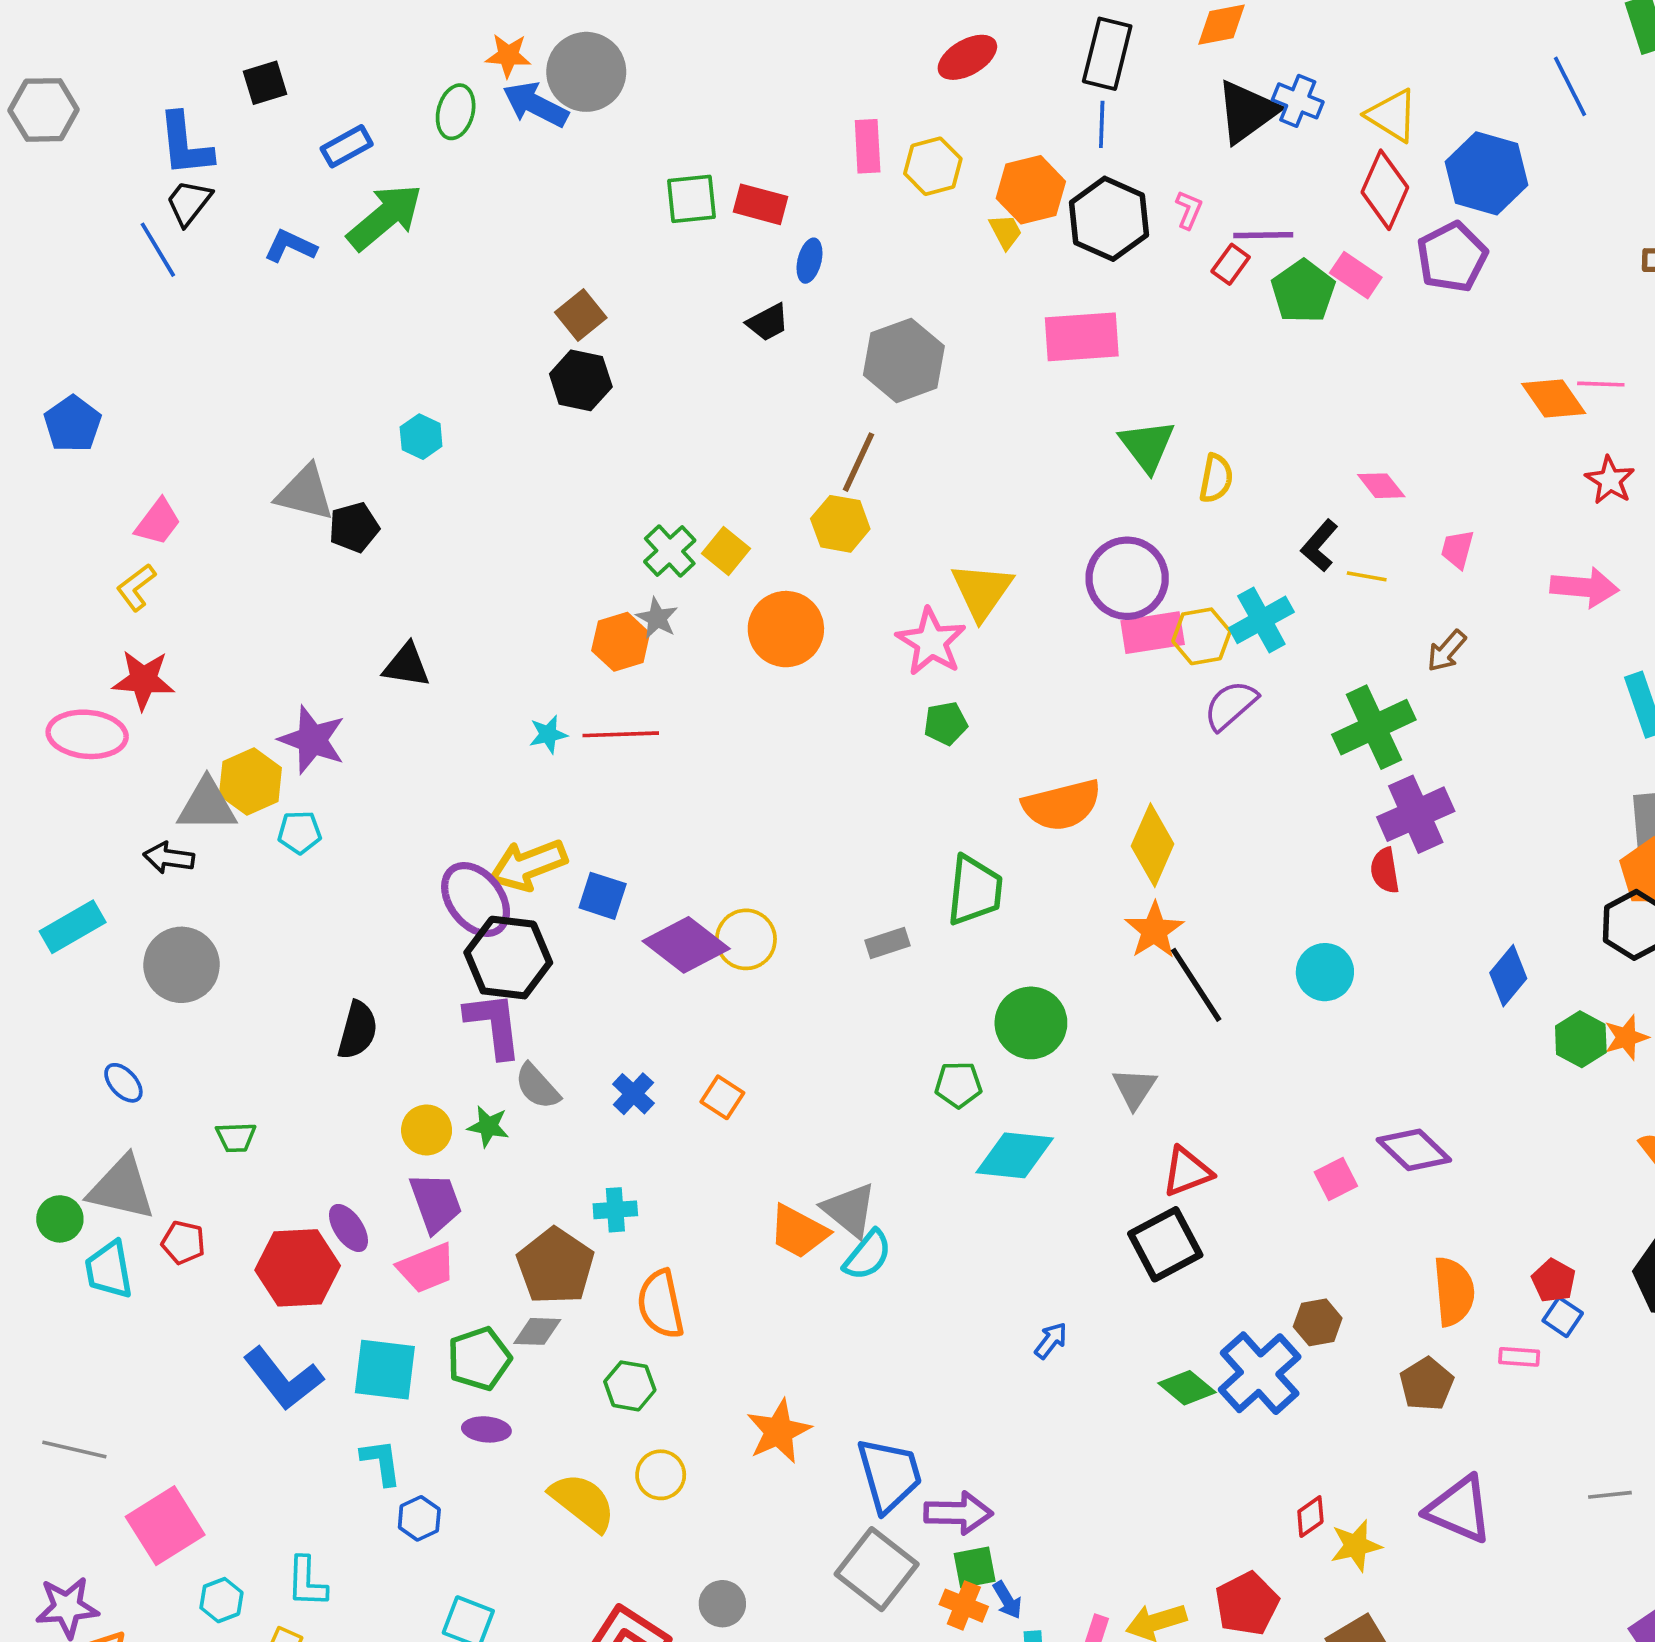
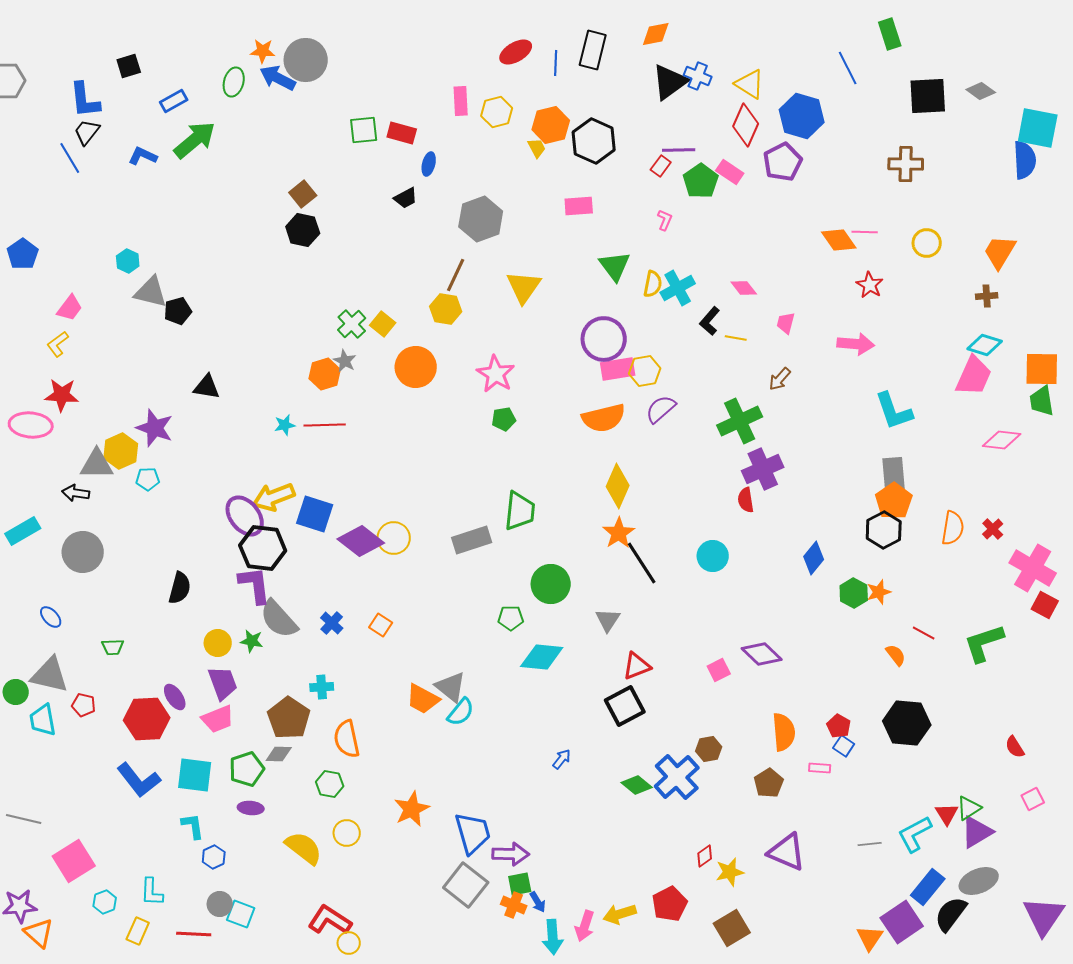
blue line: (1102, 124) -> (556, 63), moved
pink L-shape: (1189, 210) -> (665, 220), moved
pink rectangle: (1082, 337) -> (579, 206), size x0.7
cyan hexagon: (421, 437) -> (128, 261), moved
yellow triangle: (982, 591) -> (524, 287), moved
cyan cross: (1261, 620) -> (678, 288), moved
orange semicircle: (1062, 805) -> (604, 418), moved
blue square: (603, 896) -> (315, 514), size x1.4
gray rectangle: (888, 943) -> (472, 540), size x1.6
gray semicircle: (537, 1086) -> (279, 619), size x1.5
gray circle: (722, 1604) -> (220, 904), moved

